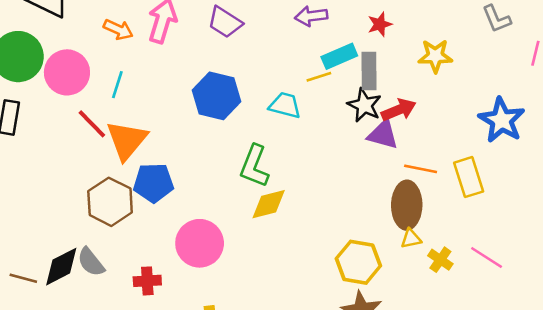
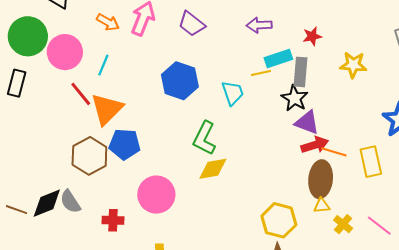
cyan trapezoid: (285, 105) -> (233, 93), turned 52
red arrow: (399, 110) -> (315, 145), moved

